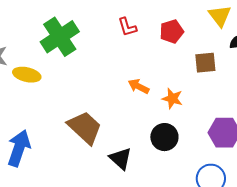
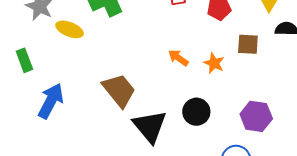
orange star: (172, 99) -> (214, 63), moved
black triangle: (121, 159) -> (150, 126), size x1.5

